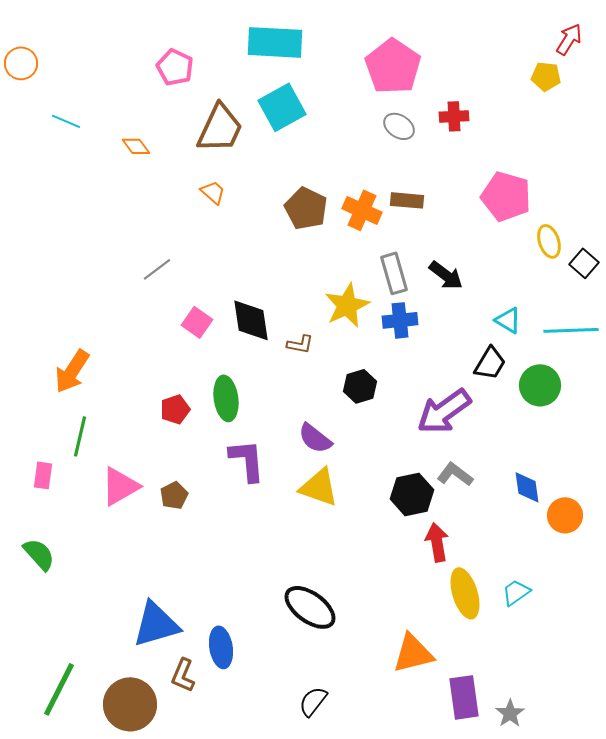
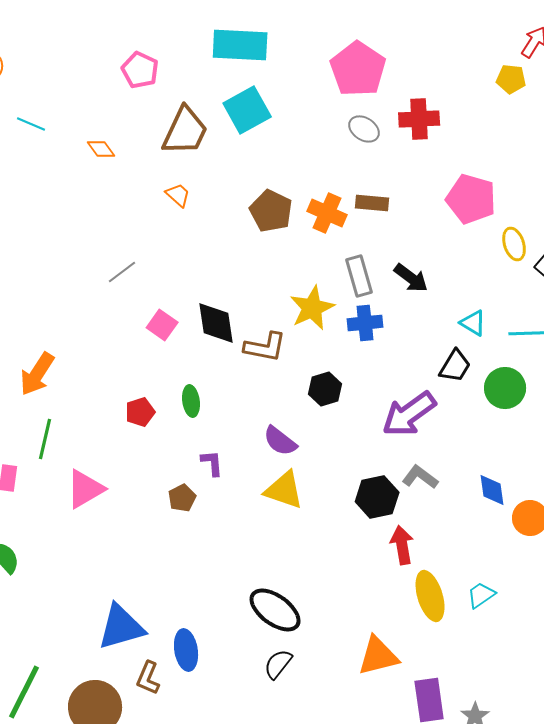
red cross: (454, 116) -> (419, 119), size x1.4
brown L-shape: (300, 344) -> (265, 347), size x1.6
green ellipse: (226, 398) -> (191, 401), size x0.7
purple L-shape: (247, 460) -> (212, 463), size x0.6
brown pentagon: (174, 495) -> (182, 498), moved
black semicircle: (313, 701) -> (278, 664), moved

